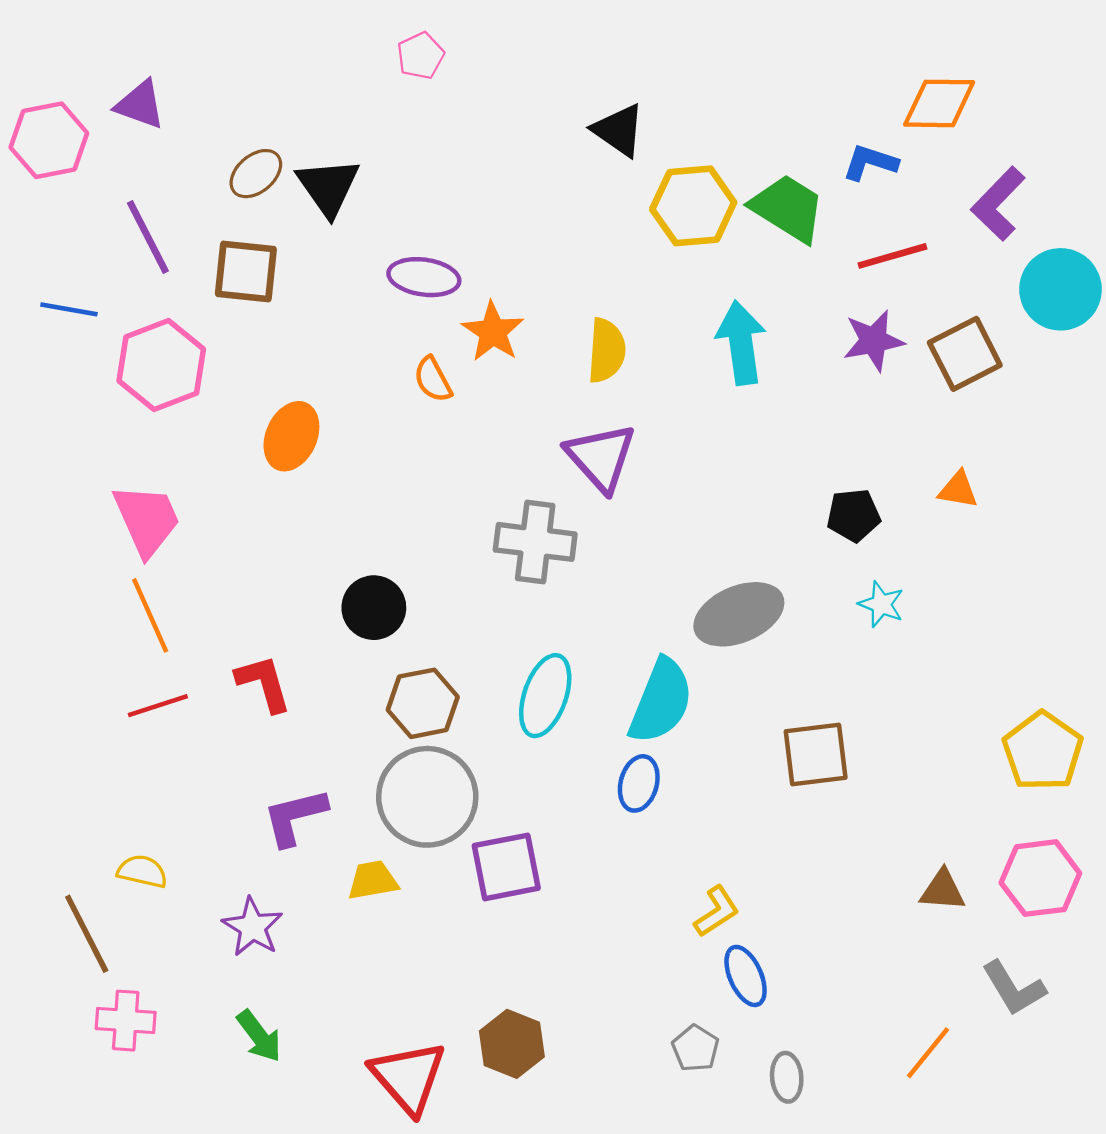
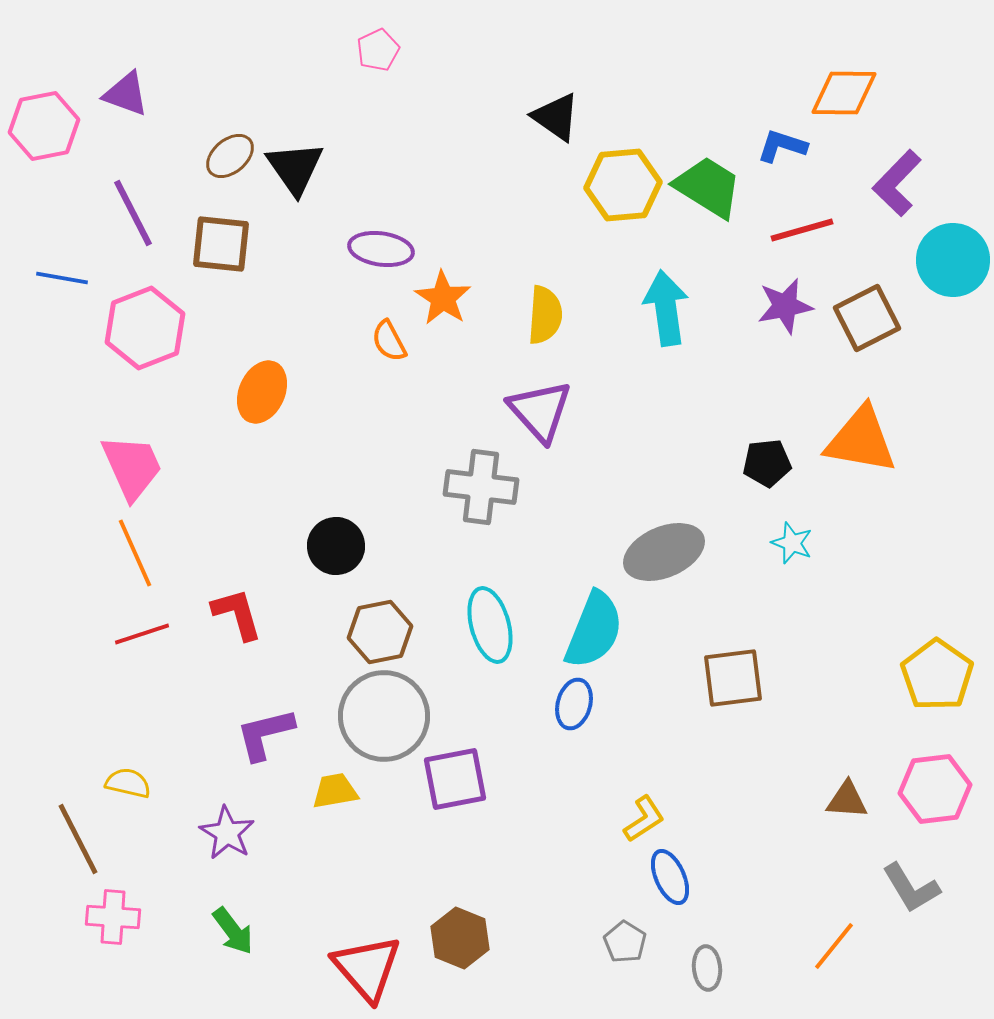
orange triangle: (958, 490) -> (861, 440), size x2.0
cyan ellipse: (545, 696) -> (490, 625), turned -34

